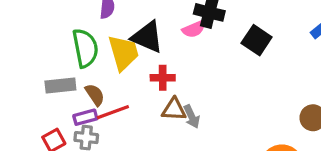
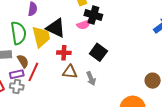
black square: (257, 40) -> (98, 52), moved
red line: (113, 112) -> (33, 72), turned -48
gray arrow: (192, 117) -> (91, 78), moved

